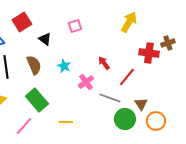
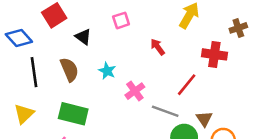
brown cross: (168, 43) -> (238, 28), moved
red arrow: (104, 63) -> (158, 47), moved
green rectangle: (37, 100) -> (73, 114), turned -35

